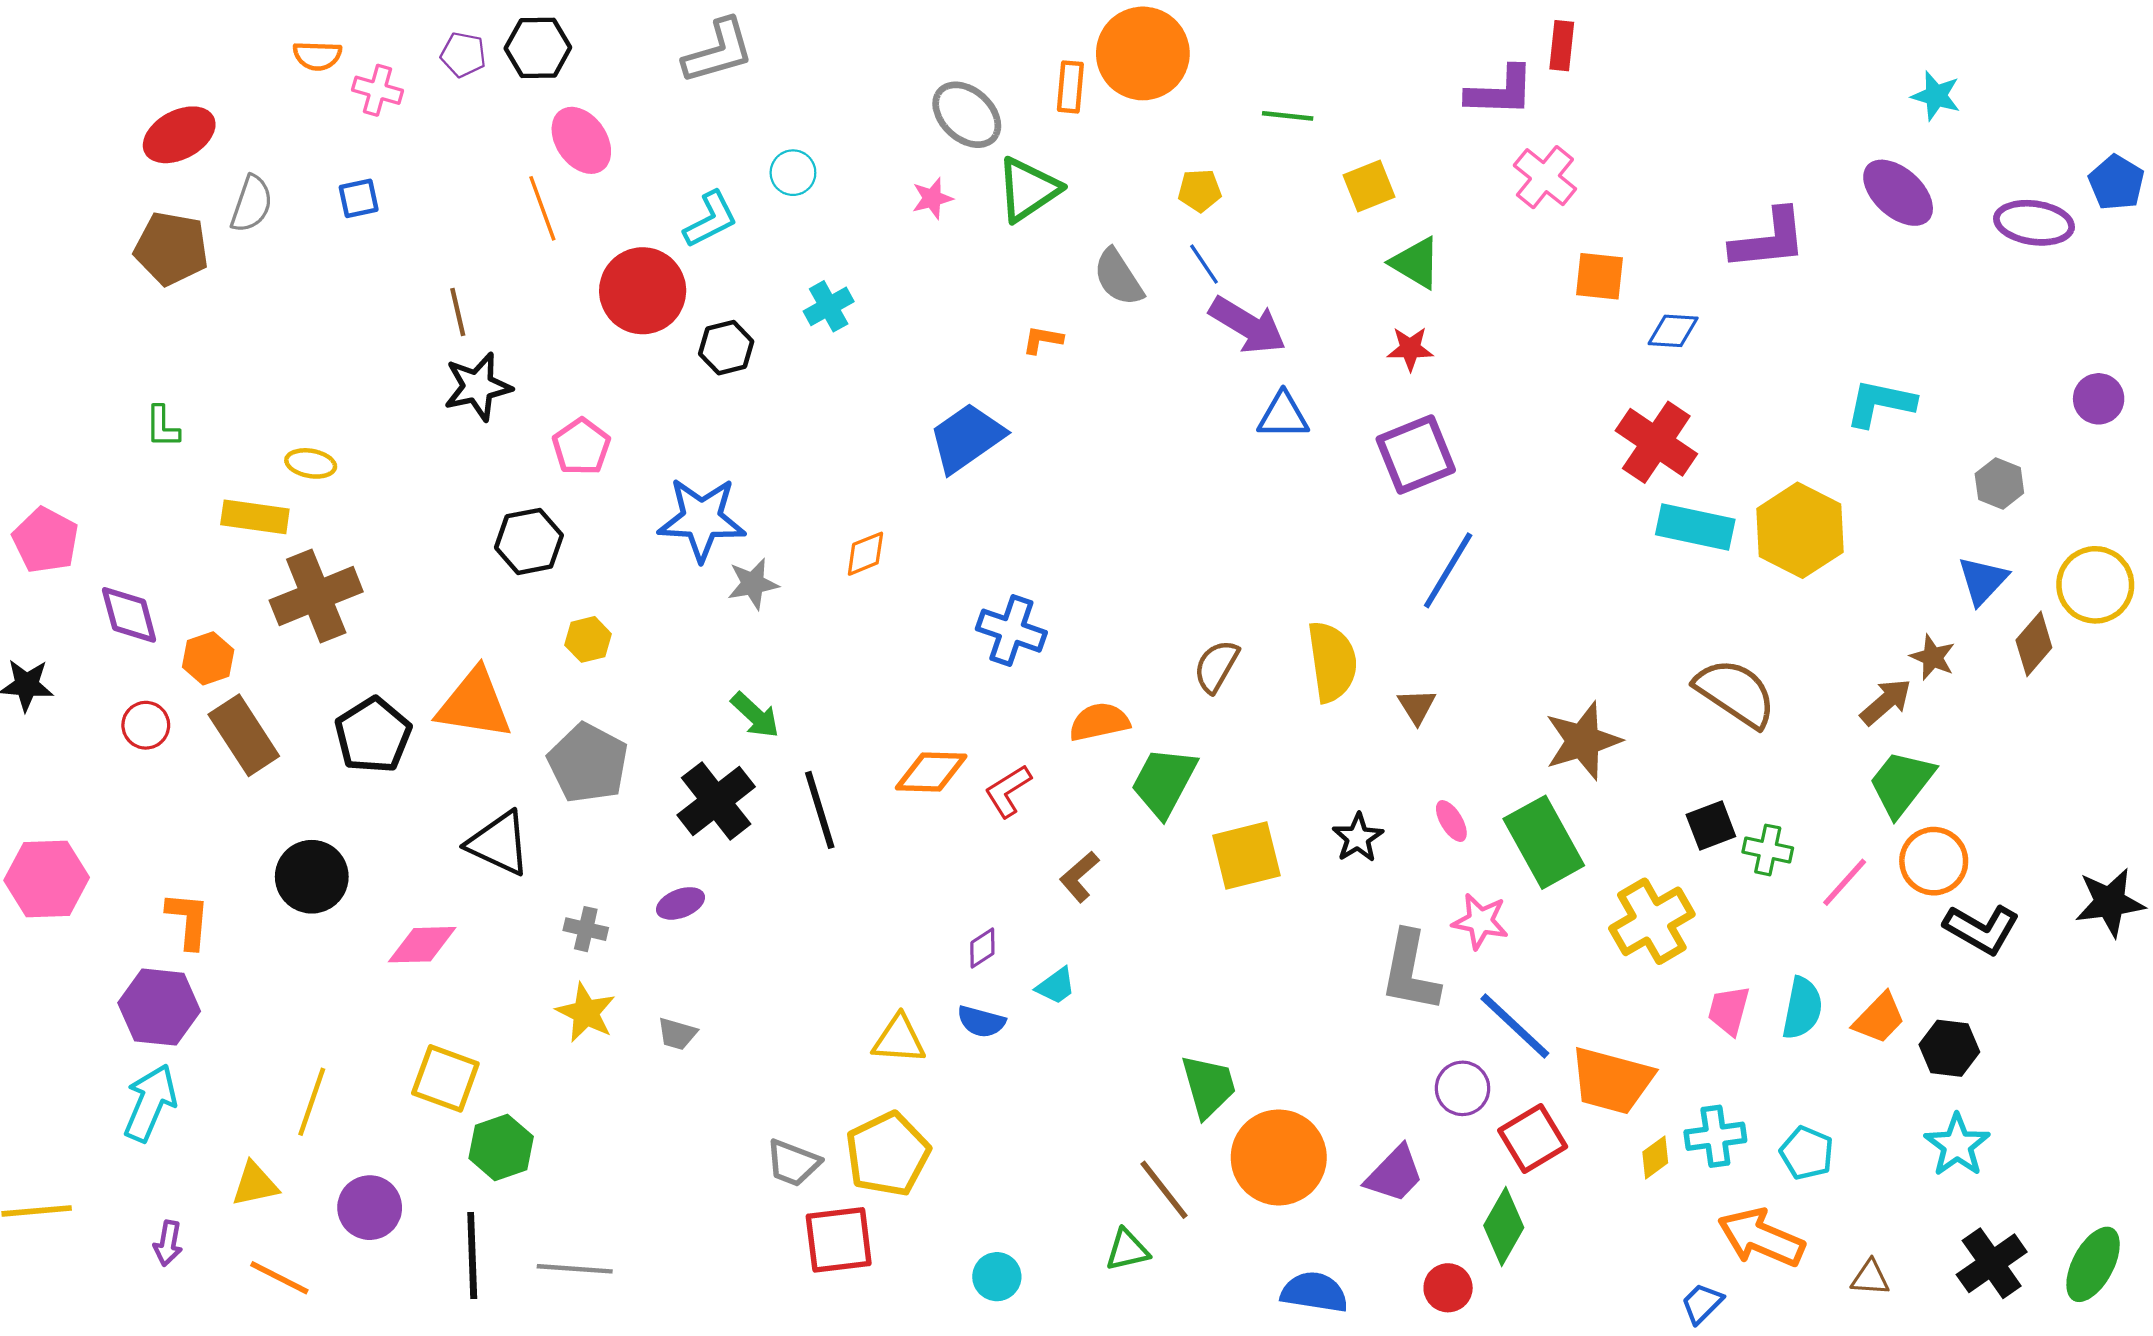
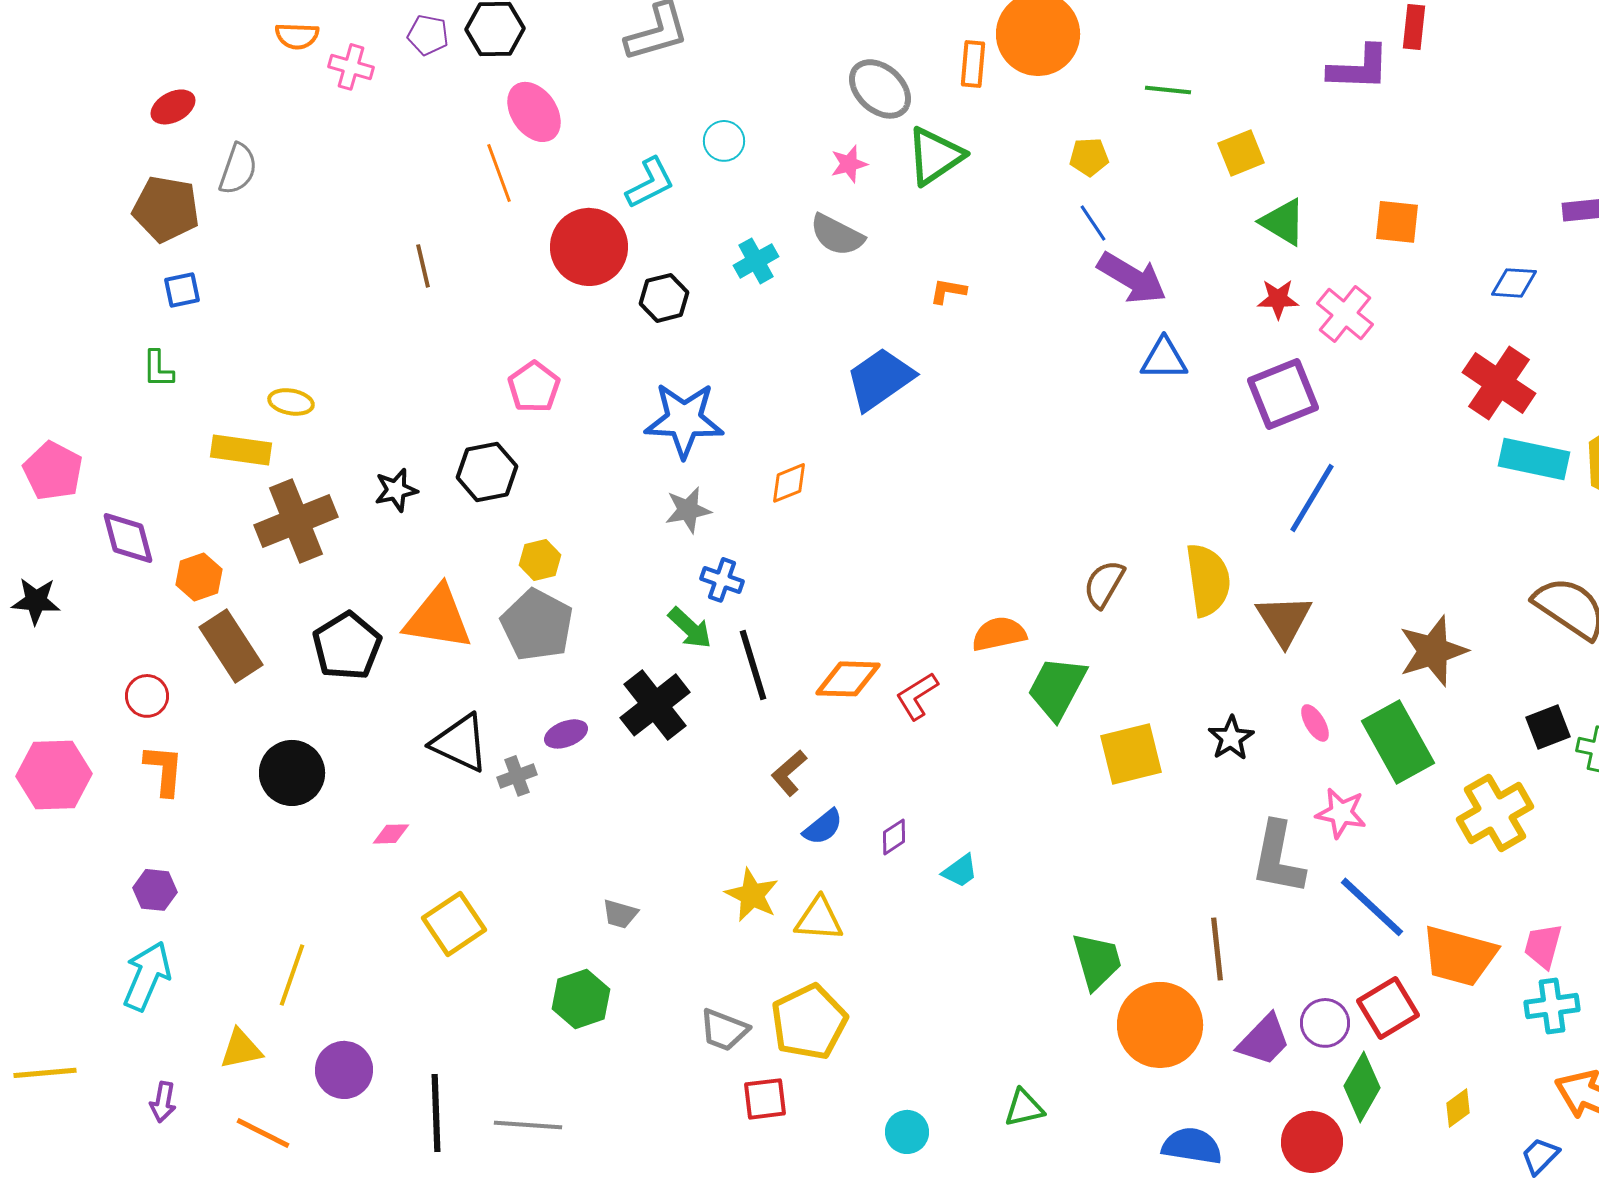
red ellipse: (179, 135) -> (173, 107), size x0.7
pink cross: (1545, 177) -> (1345, 314), moved
blue square: (359, 198) -> (182, 290), moved
orange square: (1600, 276) -> (1397, 222), moved
gray semicircle: (1118, 277) -> (837, 235), moved, turned -30
black star: (478, 387) -> (396, 490), moved, size x0.7
blue star: (702, 519) -> (684, 420), moved
blue cross: (1011, 631) -> (722, 580), moved, size x0.7
brown triangle: (1417, 706) -> (1284, 620), size x1.6
red circle: (146, 725) -> (147, 696), moved
gray pentagon: (588, 763) -> (537, 625), moved
black line: (820, 810) -> (753, 665), moved
brown L-shape: (1079, 877) -> (789, 773), moved
purple ellipse: (680, 903) -> (566, 734), moved
orange L-shape: (188, 920) -> (164, 770), moved
gray cross: (586, 929) -> (517, 776), moved, turned -33
pink diamond: (422, 945) -> (391, 834), size x0.6
purple hexagon: (159, 1007) -> (155, 890), size x0.6
pink trapezoid: (1729, 1010) -> (1543, 946), moved
yellow star: (586, 1013) -> (752, 895), moved
blue semicircle: (981, 1022) -> (823, 827), moved, turned -54
yellow square: (445, 1078) -> (454, 924), moved, turned 36
purple circle: (1463, 1088) -> (1325, 1023), moved
green hexagon: (501, 1147) -> (581, 999), moved
yellow diamond: (1655, 1157) -> (1458, 1108), moved
brown line: (1164, 1190) -> (1217, 949), moved, turned 32
red square: (839, 1240) -> (765, 1099), size x0.7
red circle: (1448, 1288) -> (1312, 1142), size x1.4

